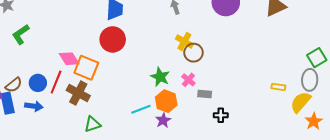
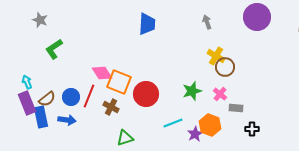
red circle: (113, 39) -> (146, 94), moved
green star: (160, 77) -> (192, 91), turned 30
brown cross: (78, 93) -> (111, 107), size x0.7
orange hexagon: (166, 101) -> (210, 125), moved

